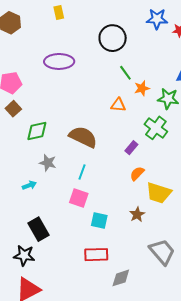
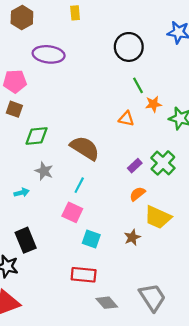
purple ellipse: (59, 61) -> (49, 54), moved
brown square: (13, 109) -> (14, 109), turned -35
green cross: (156, 128) -> (163, 163), moved
gray trapezoid: (162, 252) -> (152, 297), moved
gray diamond: (121, 278) -> (107, 303), turned 60

